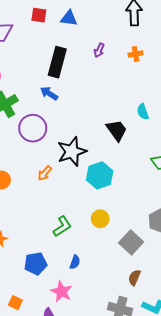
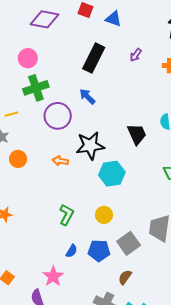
blue arrow: (49, 93) -> (87, 97), moved
orange arrow: (45, 173) -> (60, 161), turned 49
green L-shape: (62, 226) -> (66, 215), turned -40
blue pentagon: (36, 264) -> (99, 251), moved

